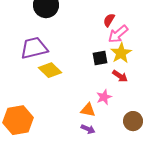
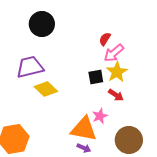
orange triangle: (88, 110) -> (84, 129), size x1.8
brown circle: (133, 121) -> (129, 140), size x1.4

